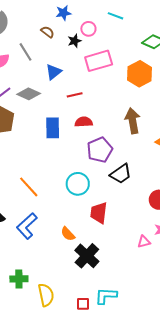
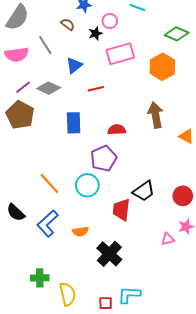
red semicircle: (84, 122) -> (117, 130), moved
purple pentagon: (100, 150) -> (104, 158), moved
black trapezoid: (121, 174) -> (144, 191), moved
cyan circle: (78, 184) -> (87, 185), moved
orange semicircle: (68, 234) -> (80, 231), moved, turned -56

